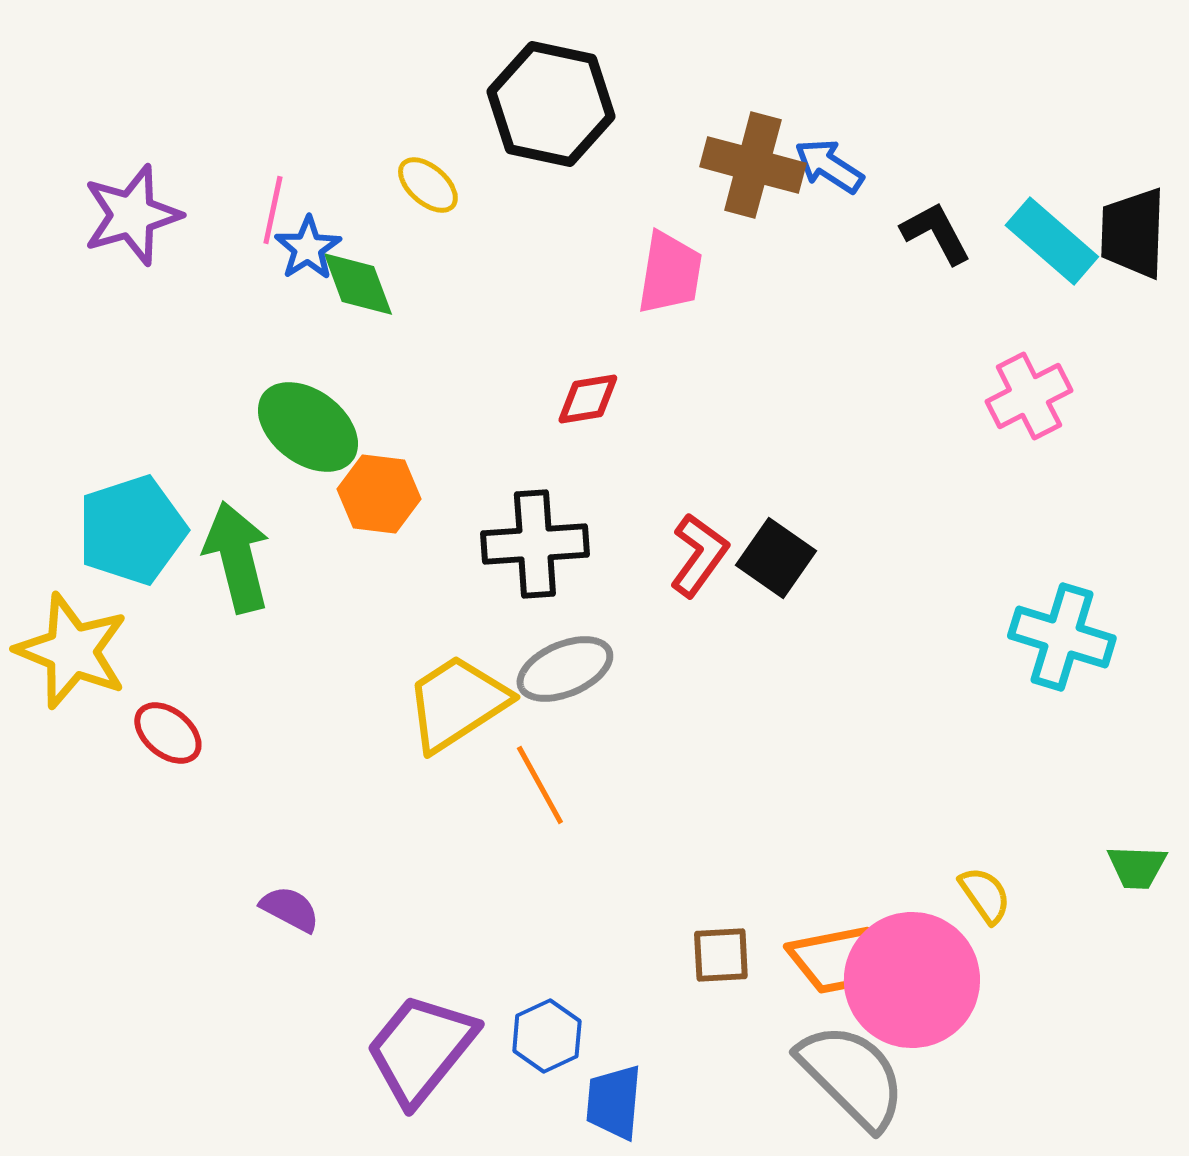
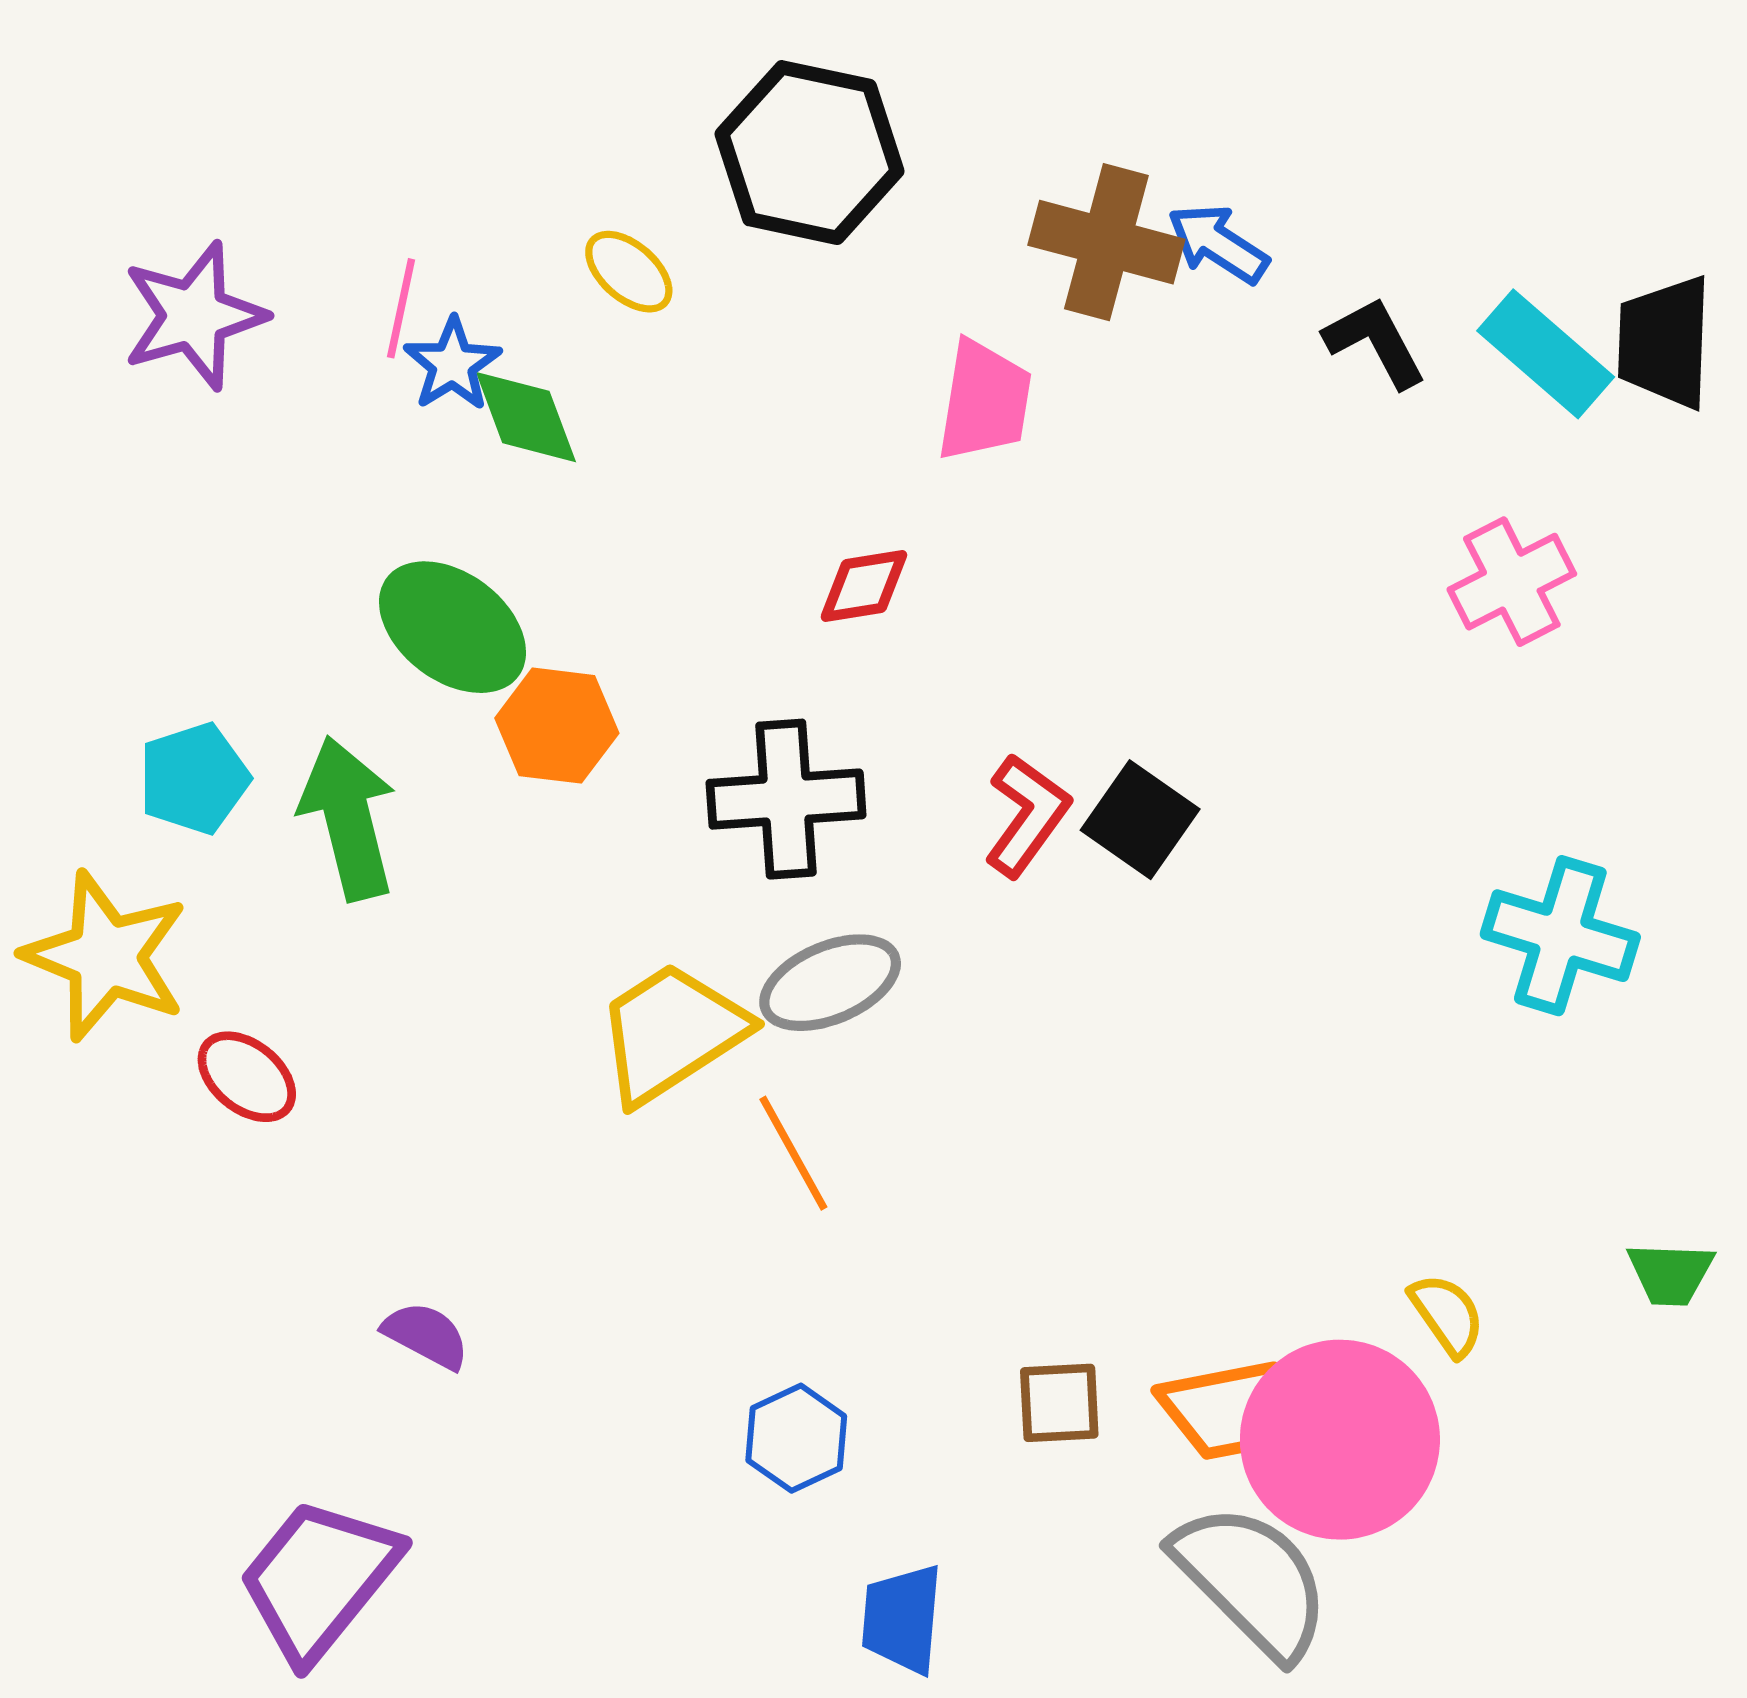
cyan pentagon: (132, 530) -> (194, 778), size x0.7
blue hexagon: (547, 1036) -> (796, 1438), moved
purple trapezoid: (421, 1049) -> (319, 1579), moved

